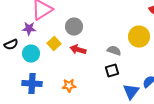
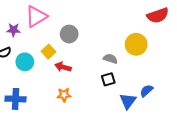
purple star: (29, 29) -> (13, 30), moved
red arrow: (78, 50) -> (63, 67), moved
blue cross: (32, 84) -> (16, 99), moved

